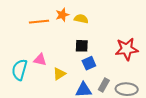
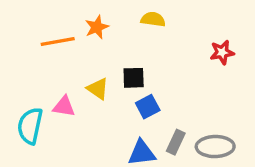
yellow semicircle: (81, 19) -> (153, 19), moved
red star: (127, 49) -> (222, 52), moved, size x0.6
yellow triangle: (59, 74) -> (98, 89), moved, turned -48

